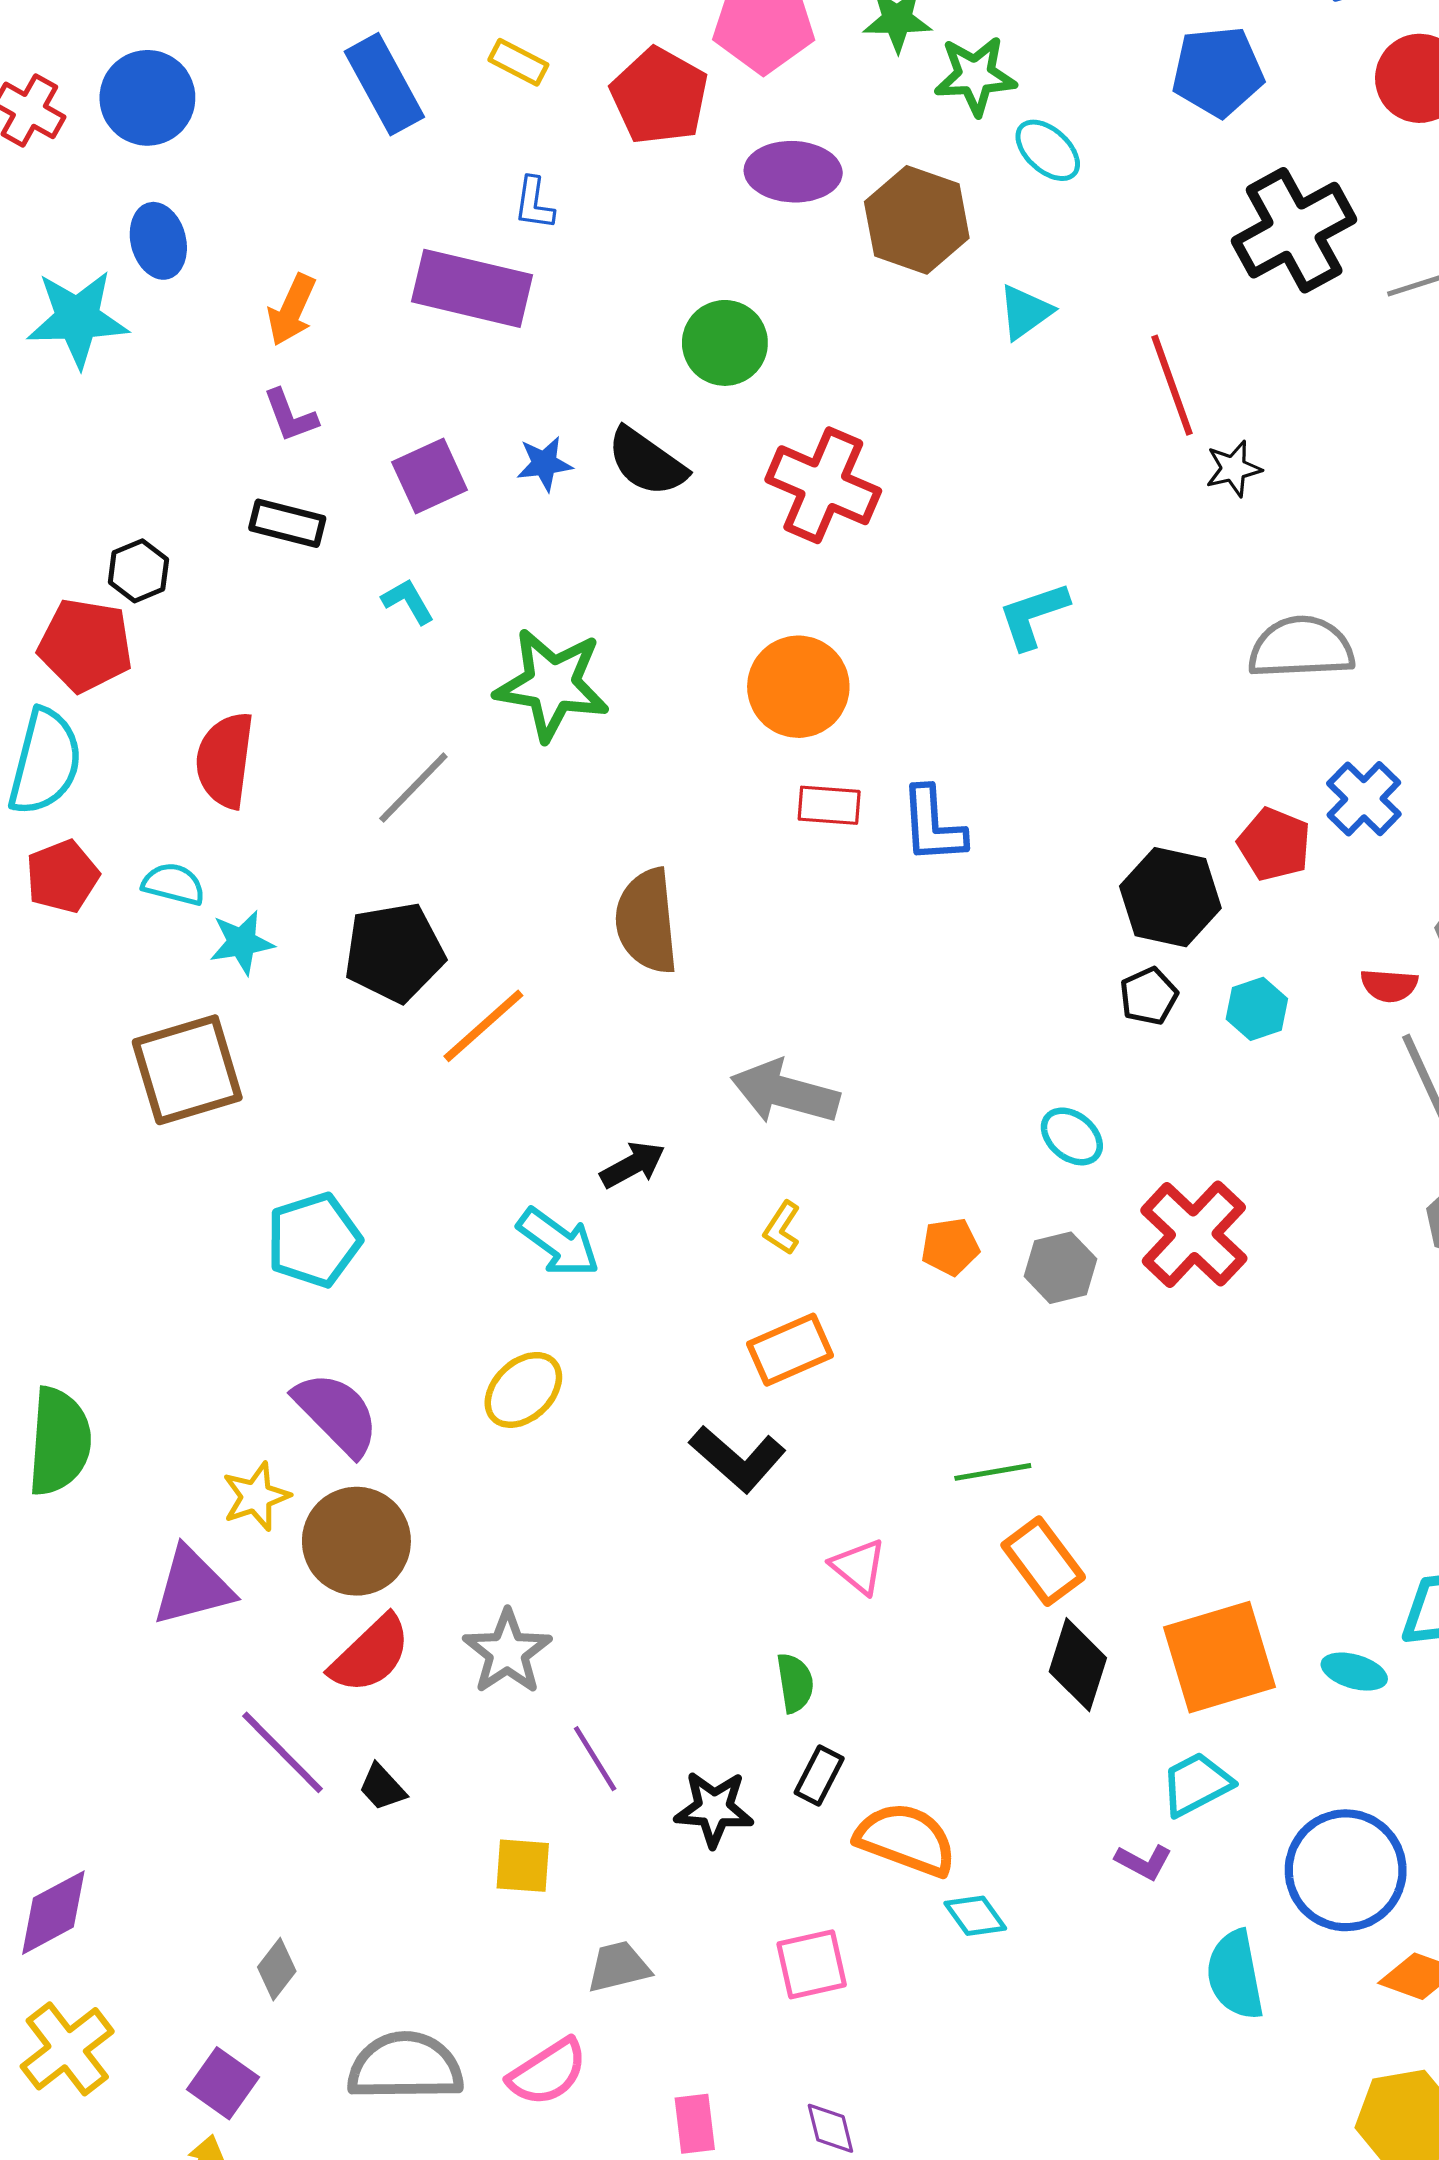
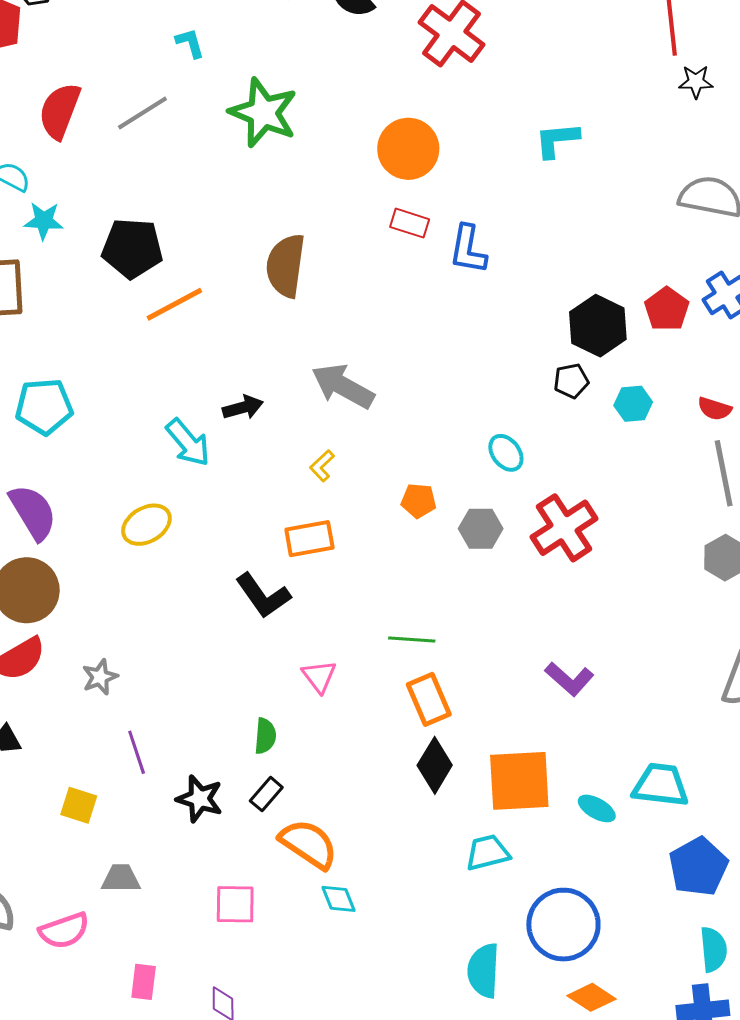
gray line: (413, 788) -> (142, 113), moved
gray star: (507, 1652) -> (100, 677), size x0.7
purple L-shape: (1144, 1862) -> (569, 679), moved, size x1.4

